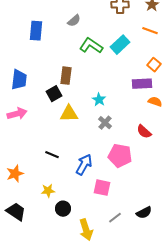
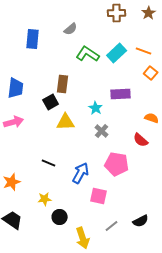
orange line: (150, 31) -> (144, 51), moved
purple rectangle: (142, 84) -> (121, 94), moved
orange semicircle: (155, 102) -> (152, 118), moved

